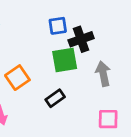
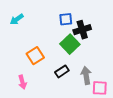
green square: (65, 60) -> (70, 44), turned -36
gray arrow: (103, 74) -> (86, 75), moved

